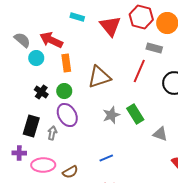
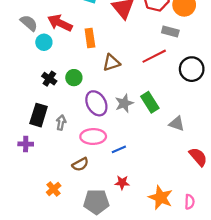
orange rectangle: (66, 63) -> (90, 38), moved
red line: (139, 71) -> (154, 56), turned 40
brown triangle: (99, 77) -> (111, 63), size x0.7
purple ellipse: (67, 115) -> (96, 103), moved
pink ellipse: (43, 165) -> (93, 137), moved

